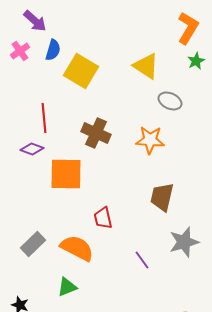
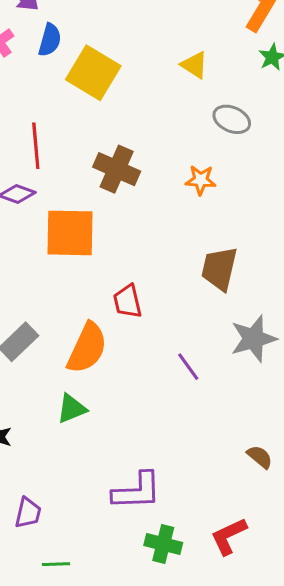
yellow triangle: (146, 66) -> (194, 65), size x0.7
orange star: (150, 140) -> (201, 180), size x0.7
orange semicircle: (77, 248) -> (87, 348), turned 88

